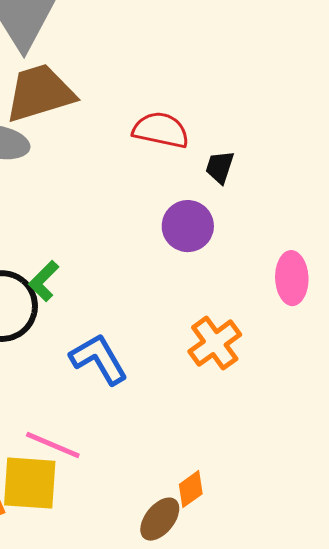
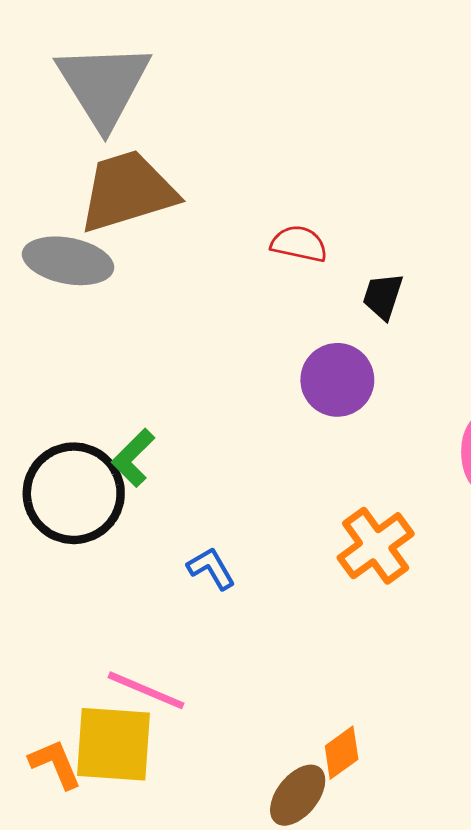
red semicircle: (161, 130) -> (299, 244), size x0.7
blue L-shape: (99, 359) -> (211, 568), size x0.6

